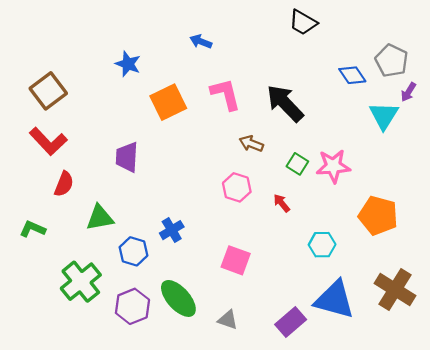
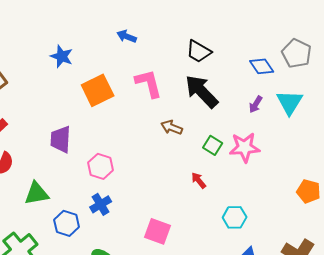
black trapezoid: (303, 22) -> (199, 51), moved
purple arrow: (408, 92) -> (256, 104), moved
pink hexagon: (237, 187) -> (101, 166), moved
orange pentagon: (378, 215) -> (309, 191), moved, size x0.7

